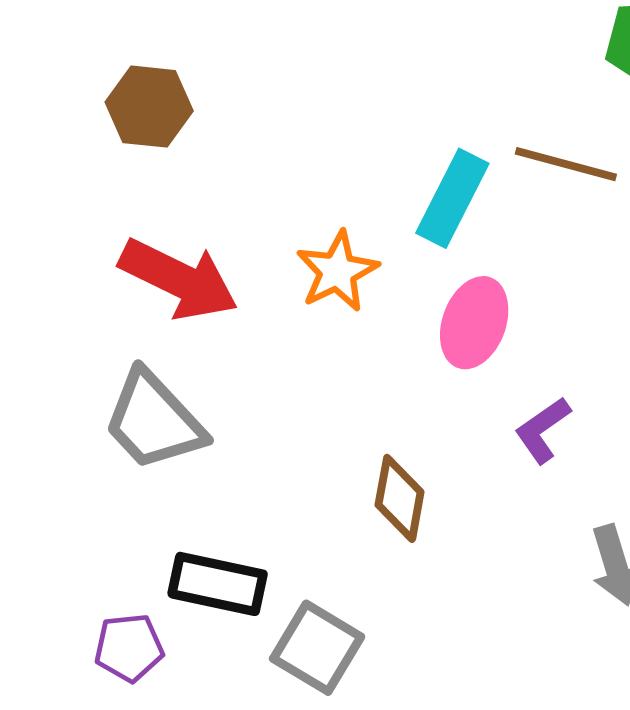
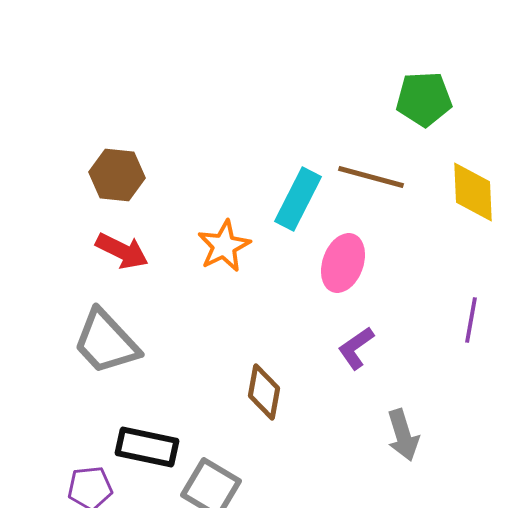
brown hexagon: (149, 107) -> (117, 175), moved
red arrow: (179, 279) -> (122, 251), size x0.7
pink ellipse: (474, 323) -> (343, 263), moved

